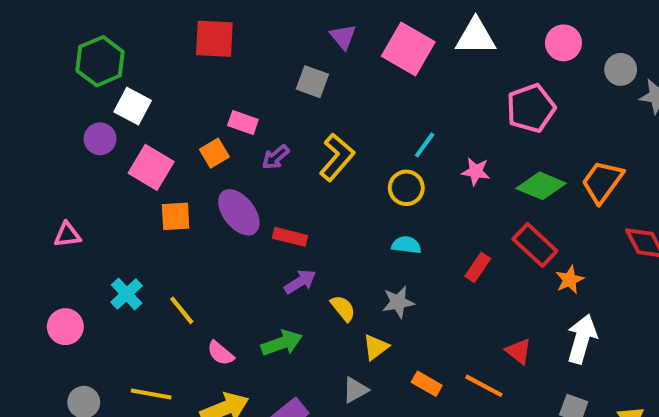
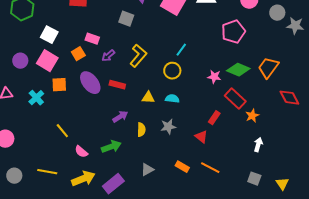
white square: (133, 106) -> (49, 35), moved
purple circle: (100, 139) -> (20, 61), moved
pink star: (476, 171) -> (214, 77), moved
red rectangle: (290, 237) -> (117, 85), moved
red rectangle: (478, 267) -> (214, 118), moved
cyan cross: (127, 294) -> (36, 98), moved
yellow semicircle: (343, 308) -> (141, 130), turned 40
white arrow: (582, 339) -> (258, 145), size x0.6
yellow triangle: (376, 347) -> (148, 98), moved, turned 40
red triangle: (519, 351) -> (201, 137), moved

